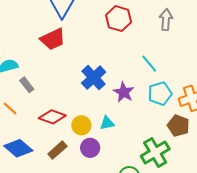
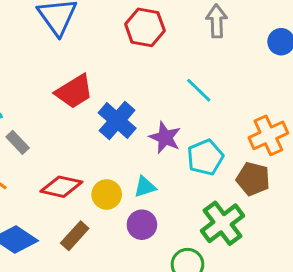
red trapezoid: (53, 39) -> (74, 91), moved
cyan pentagon: (160, 94) -> (205, 157), moved
purple circle: (90, 148) -> (142, 225), moved

